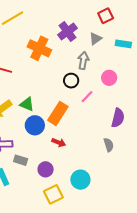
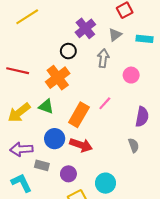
orange cross: (39, 48) -> (58, 78), moved, turned 30
black circle: (71, 81) -> (68, 51), moved
pink line: (87, 97) -> (105, 103), moved
blue circle: (35, 125) -> (55, 139), moved
red arrow: (59, 142) -> (81, 145), size x1.5

